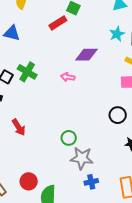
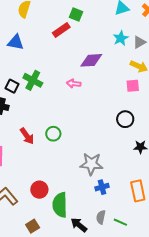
green circle: (69, 138) -> (53, 134), moved

